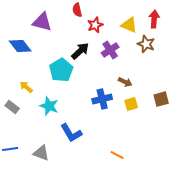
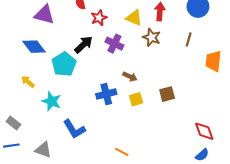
blue diamond: (20, 46) -> (34, 47), moved
purple cross: (110, 50) -> (114, 44), turned -30
gray rectangle: (12, 107) -> (13, 123), moved

